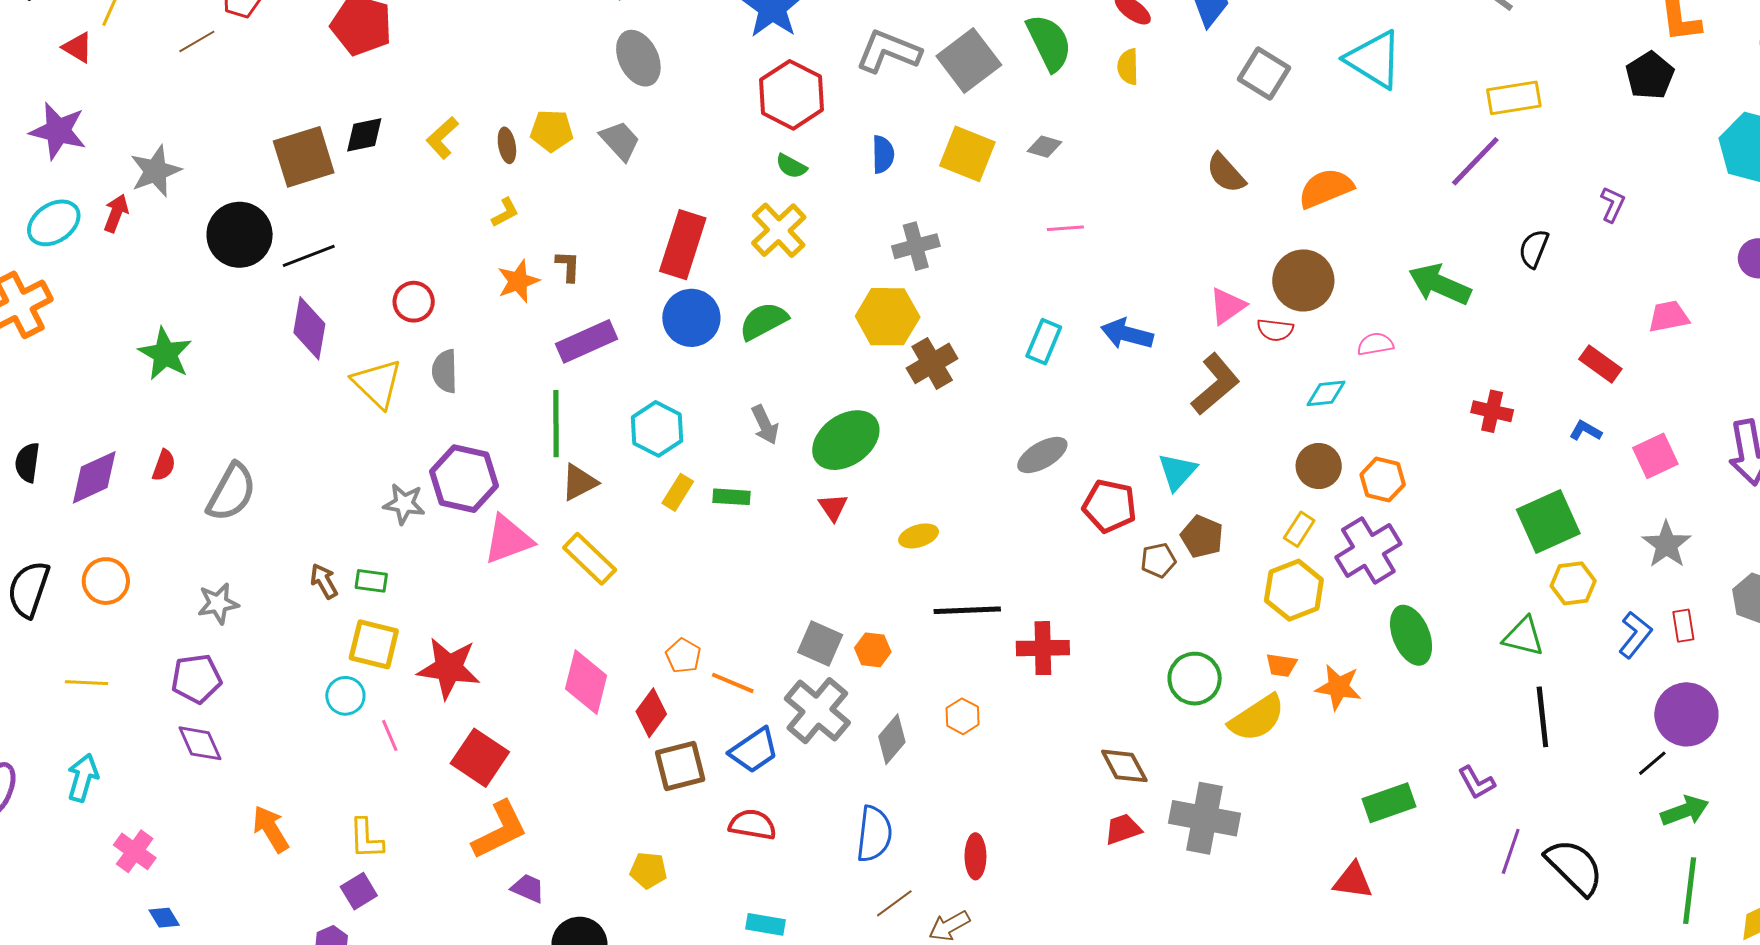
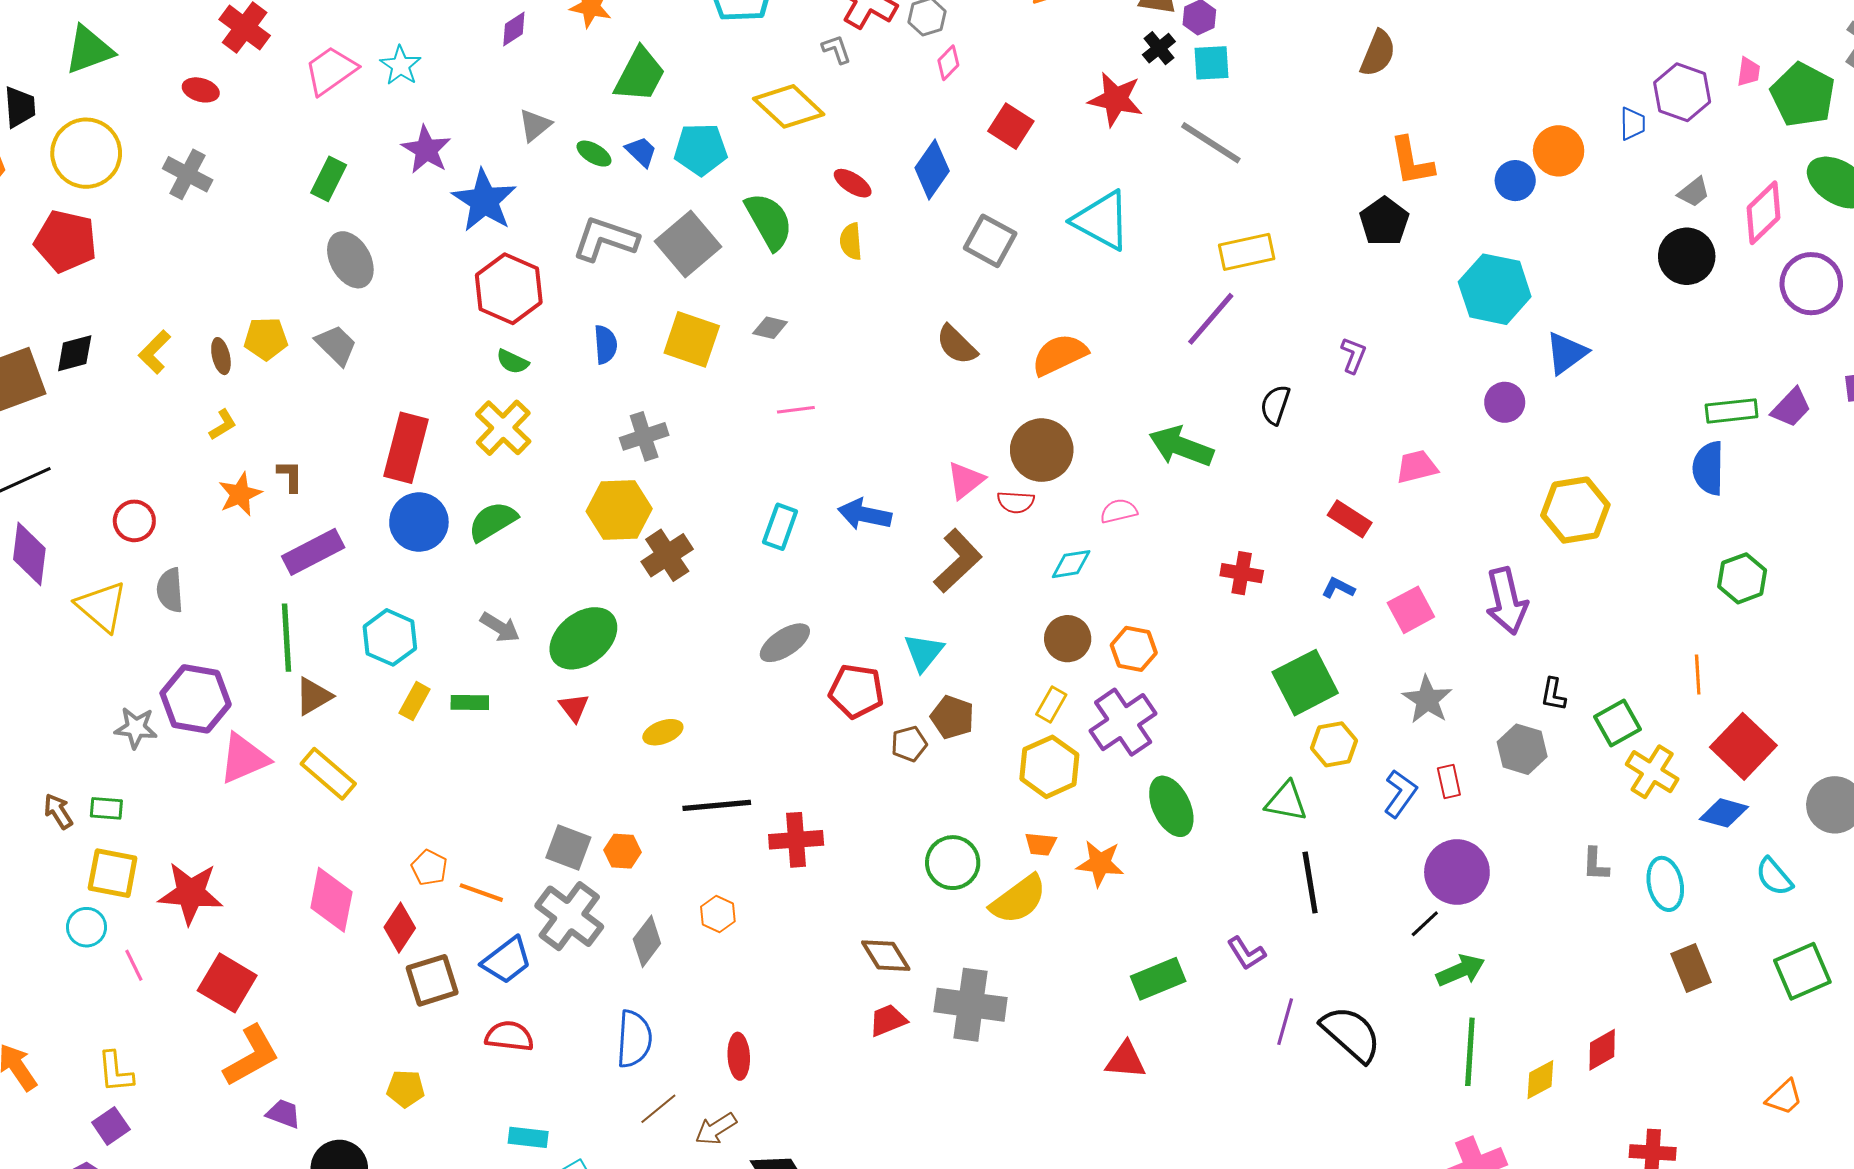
gray arrow: (765, 425) -> (500, 627), turned -30

